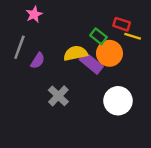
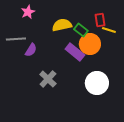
red rectangle: (122, 24) -> (100, 20), turned 64
gray line: (19, 47) -> (16, 39), turned 66
yellow semicircle: (75, 53) -> (62, 25), moved

